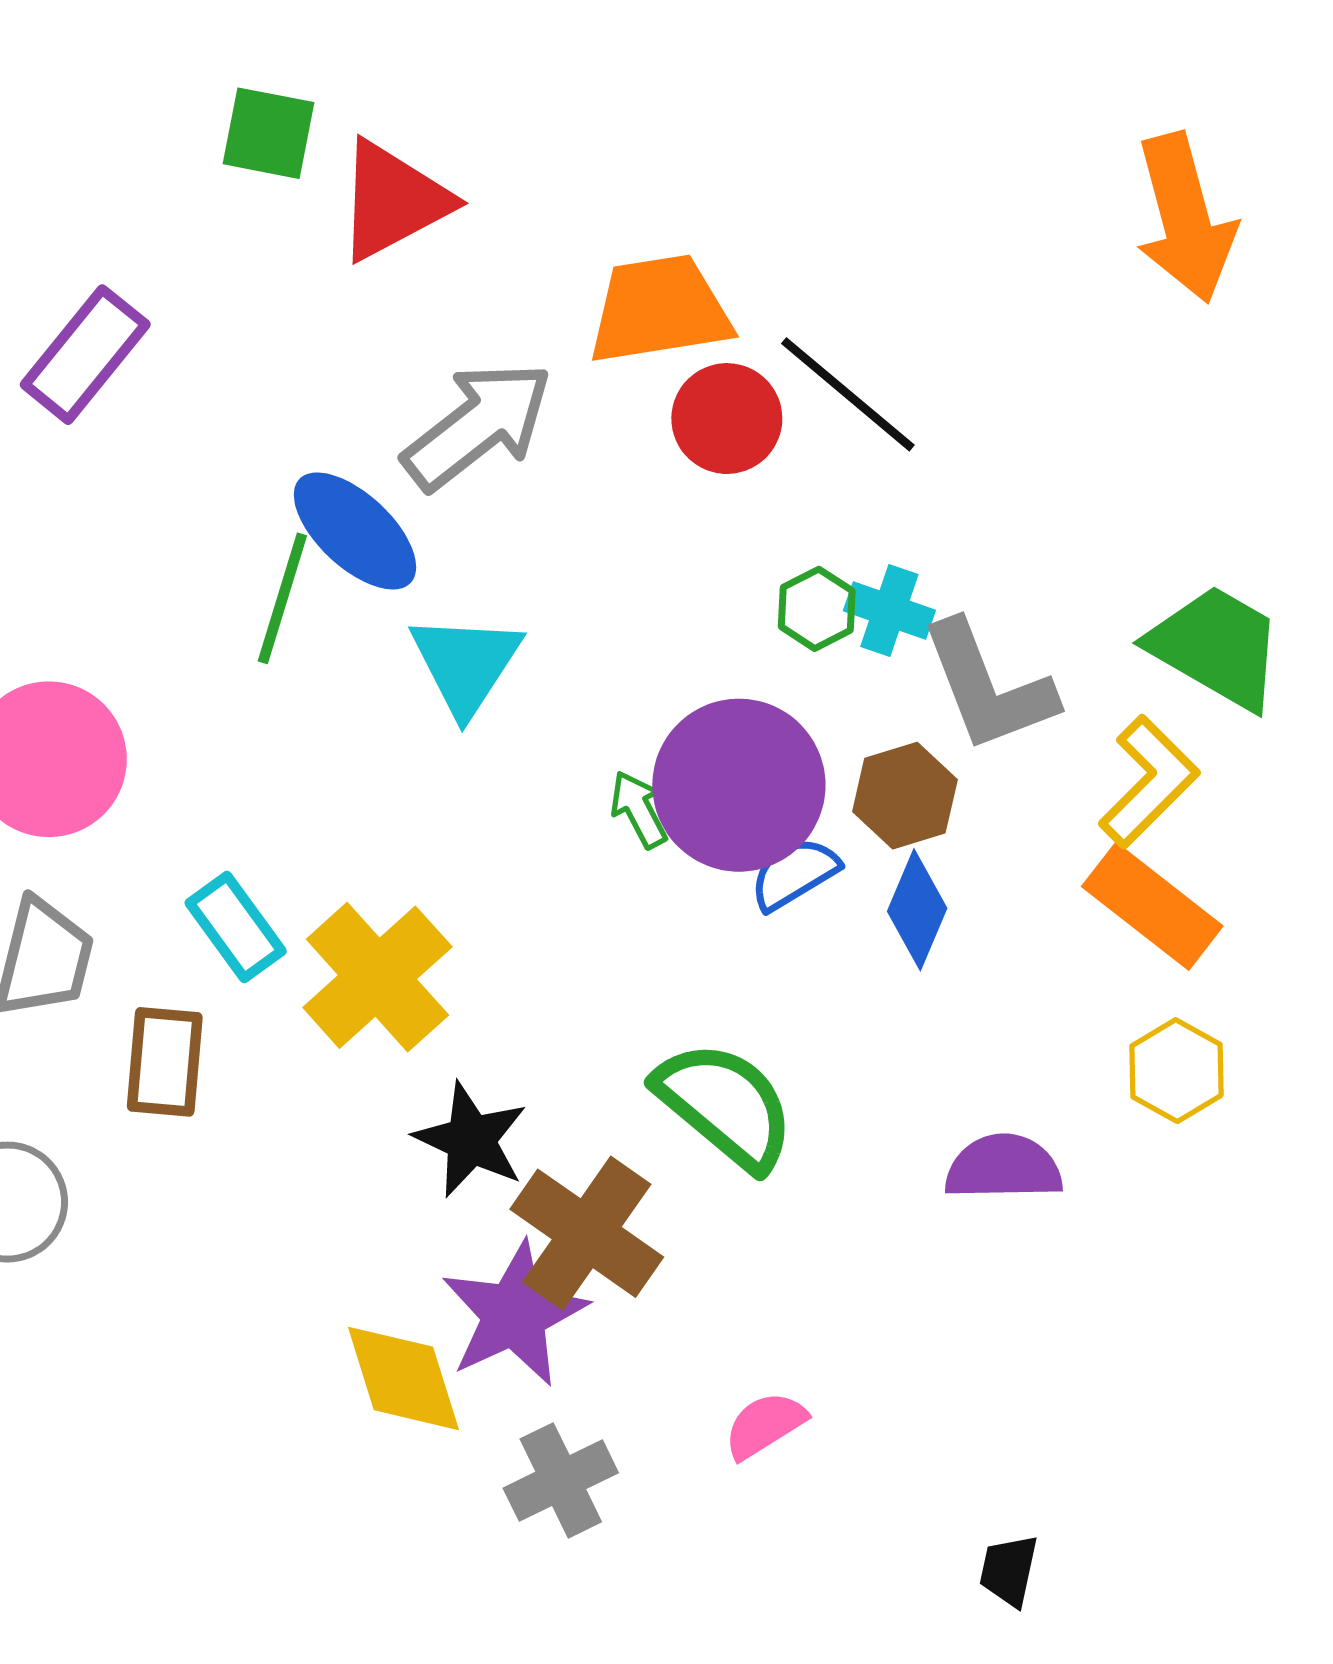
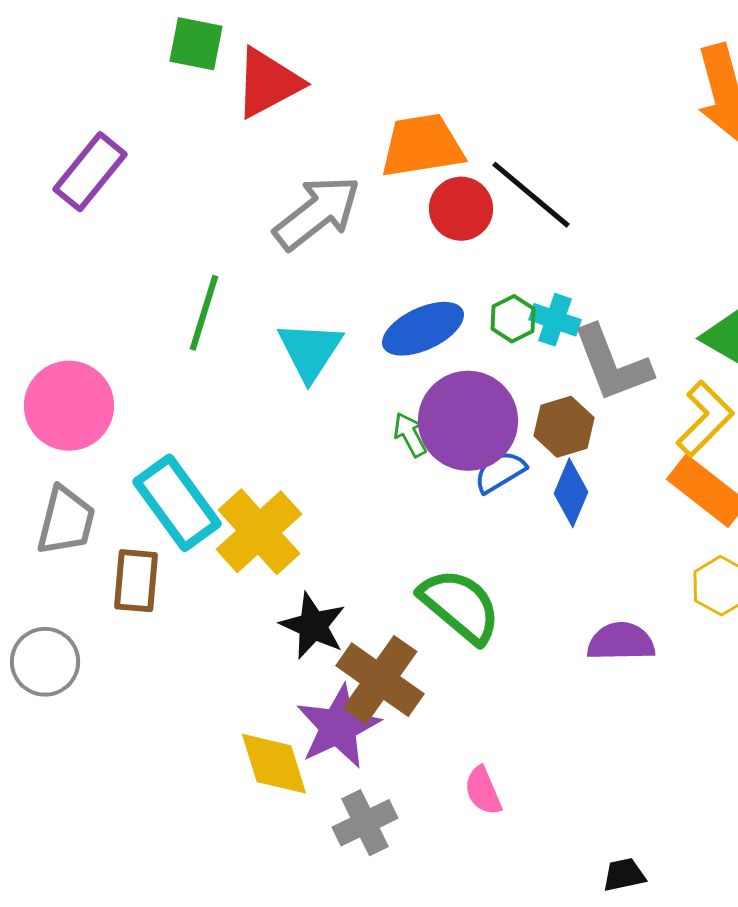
blue ellipse: (355, 531) -> (423, 329), moved, turned -68
cyan rectangle: (236, 927) -> (177, 503), size x1.5
pink semicircle: (765, 1425) -> (483, 791), turned -81
black trapezoid: (1009, 1570) -> (624, 875), turned 66

